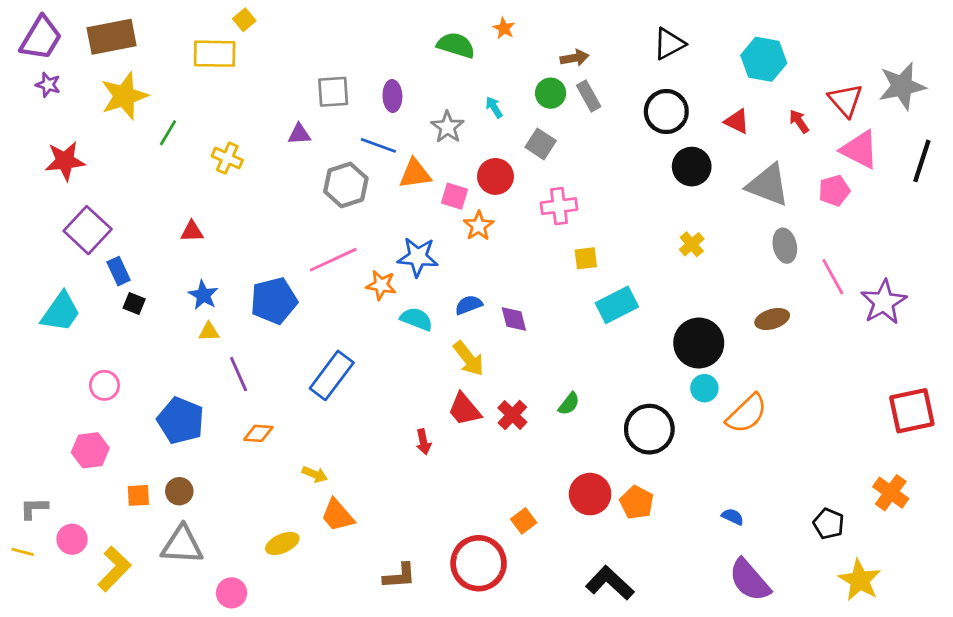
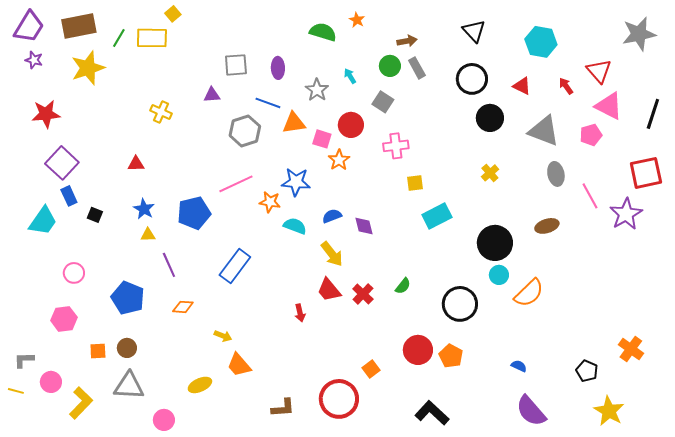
black triangle: (669, 44) -> (474, 31), turned -45
gray star: (902, 86) -> (639, 34), moved
green line: (168, 133) -> (119, 38), moved
blue rectangle: (119, 271) -> (69, 196), moved
red square: (912, 411) -> (646, 173), moved

